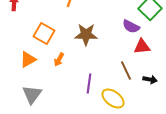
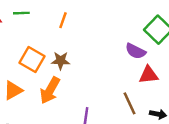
brown star: (86, 34) -> (61, 61), moved, size x0.7
orange arrow: (59, 59) -> (50, 90), size x1.6

